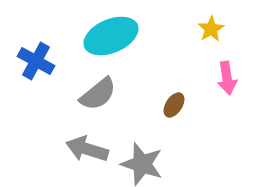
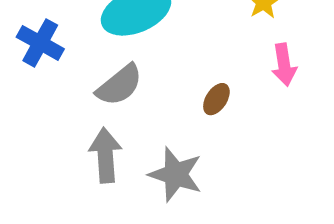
gray arrow: (87, 149) -> (105, 155), turned 69

